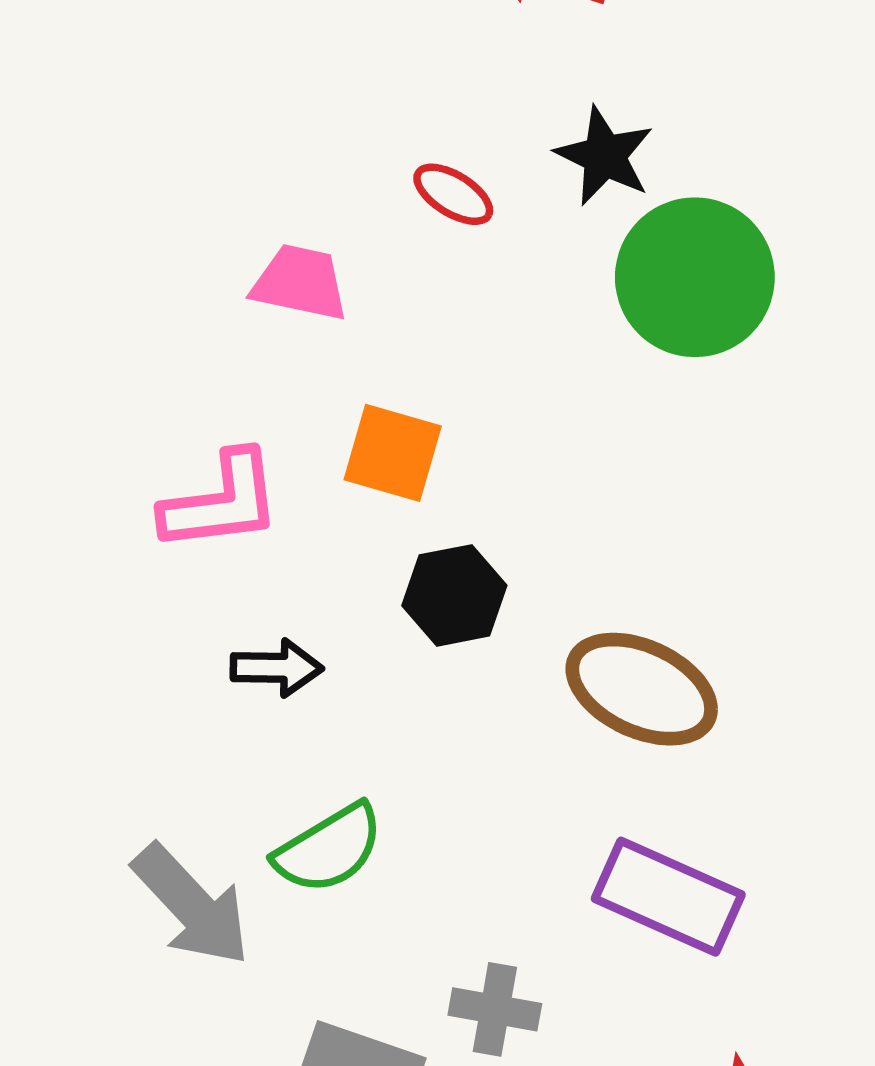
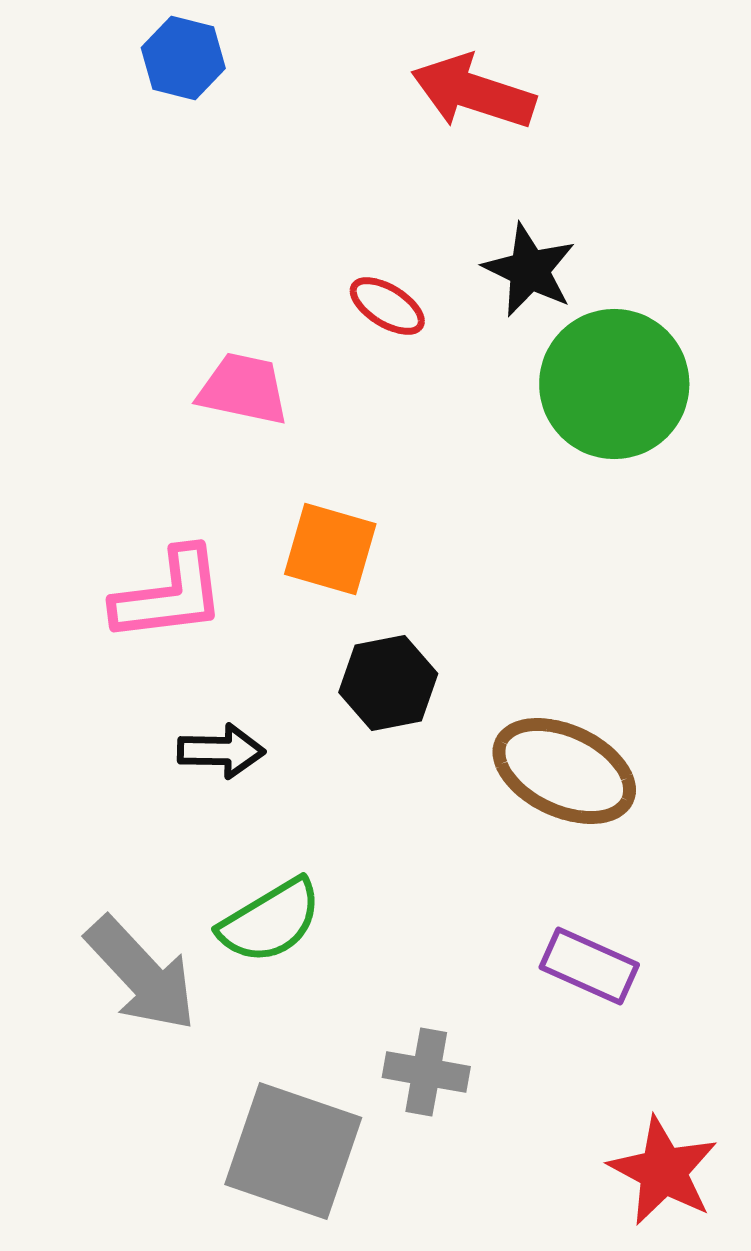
purple rectangle: (668, 897) -> (589, 966), size x0.7

